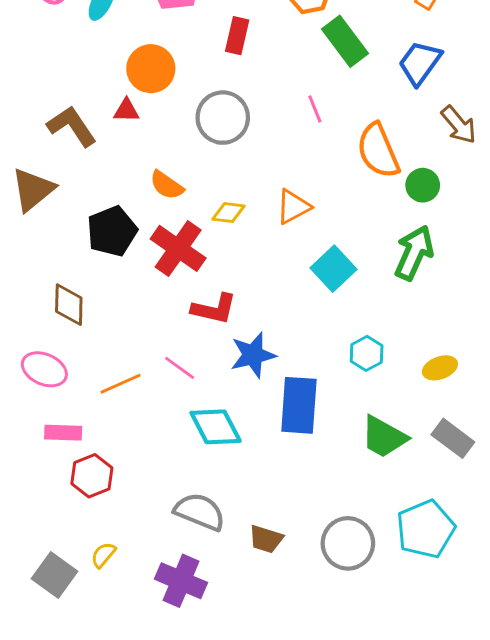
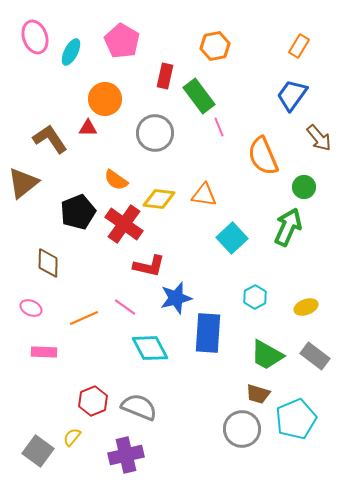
green rectangle: (345, 41) -> (199, 96), moved
green circle: (423, 185) -> (304, 187), moved
orange triangle: (293, 207) -> (204, 195), turned 36
yellow diamond: (229, 213) -> (159, 199), size x1.4
pink ellipse: (44, 369) -> (31, 308), size x0.7
red hexagon: (92, 476) -> (93, 401), moved
brown trapezoid: (266, 539) -> (258, 394), moved
purple cross: (181, 581) -> (126, 455), turned -36

